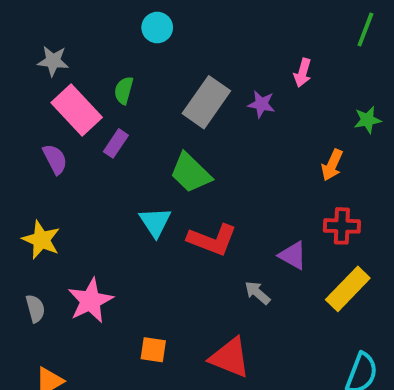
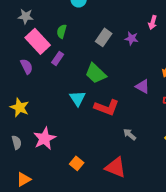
gray rectangle: (206, 102) -> (104, 37), size x0.7
purple triangle: (293, 255) -> (143, 86), moved
orange square: (153, 350) -> (77, 163), turned 32

